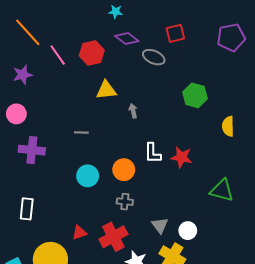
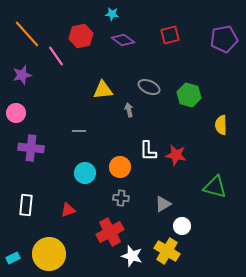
red hexagon: (92, 53) -> (81, 36), moved
gray ellipse: (154, 57) -> (149, 87), moved
gray triangle: (160, 225) -> (163, 204), moved, turned 36
red triangle: (79, 233) -> (68, 210), moved

